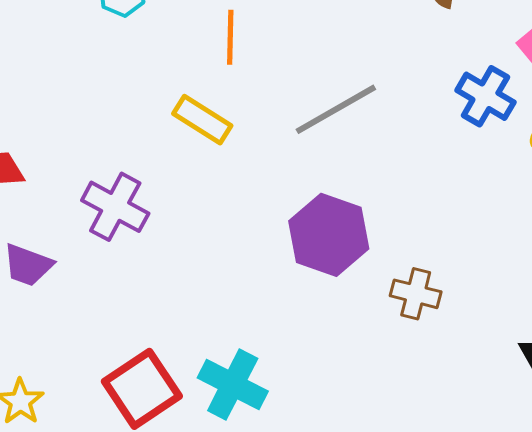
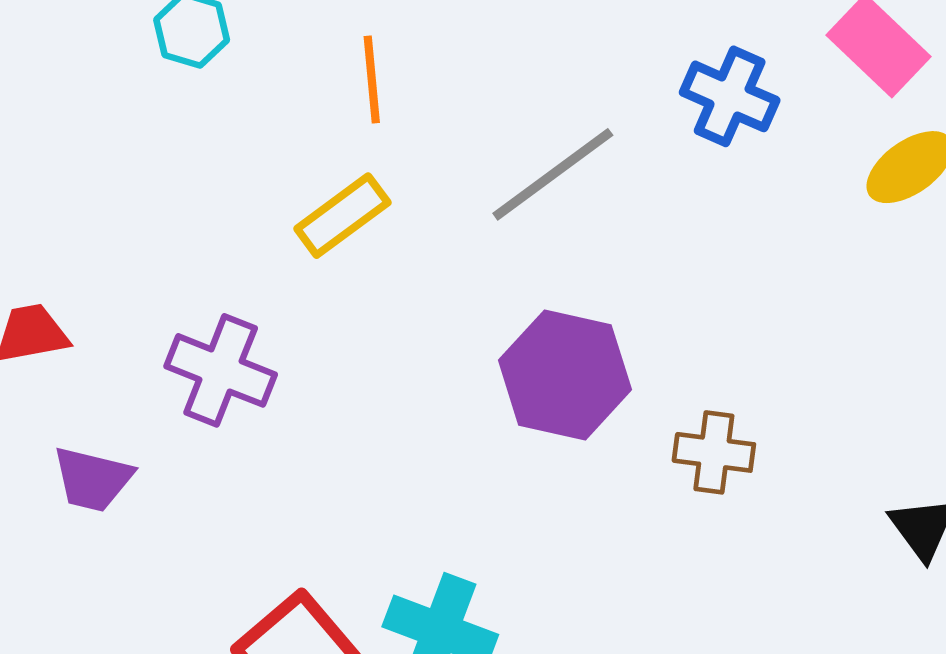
blue cross: (485, 96) -> (730, 96), moved
yellow rectangle: (202, 120) -> (342, 216), turned -62

